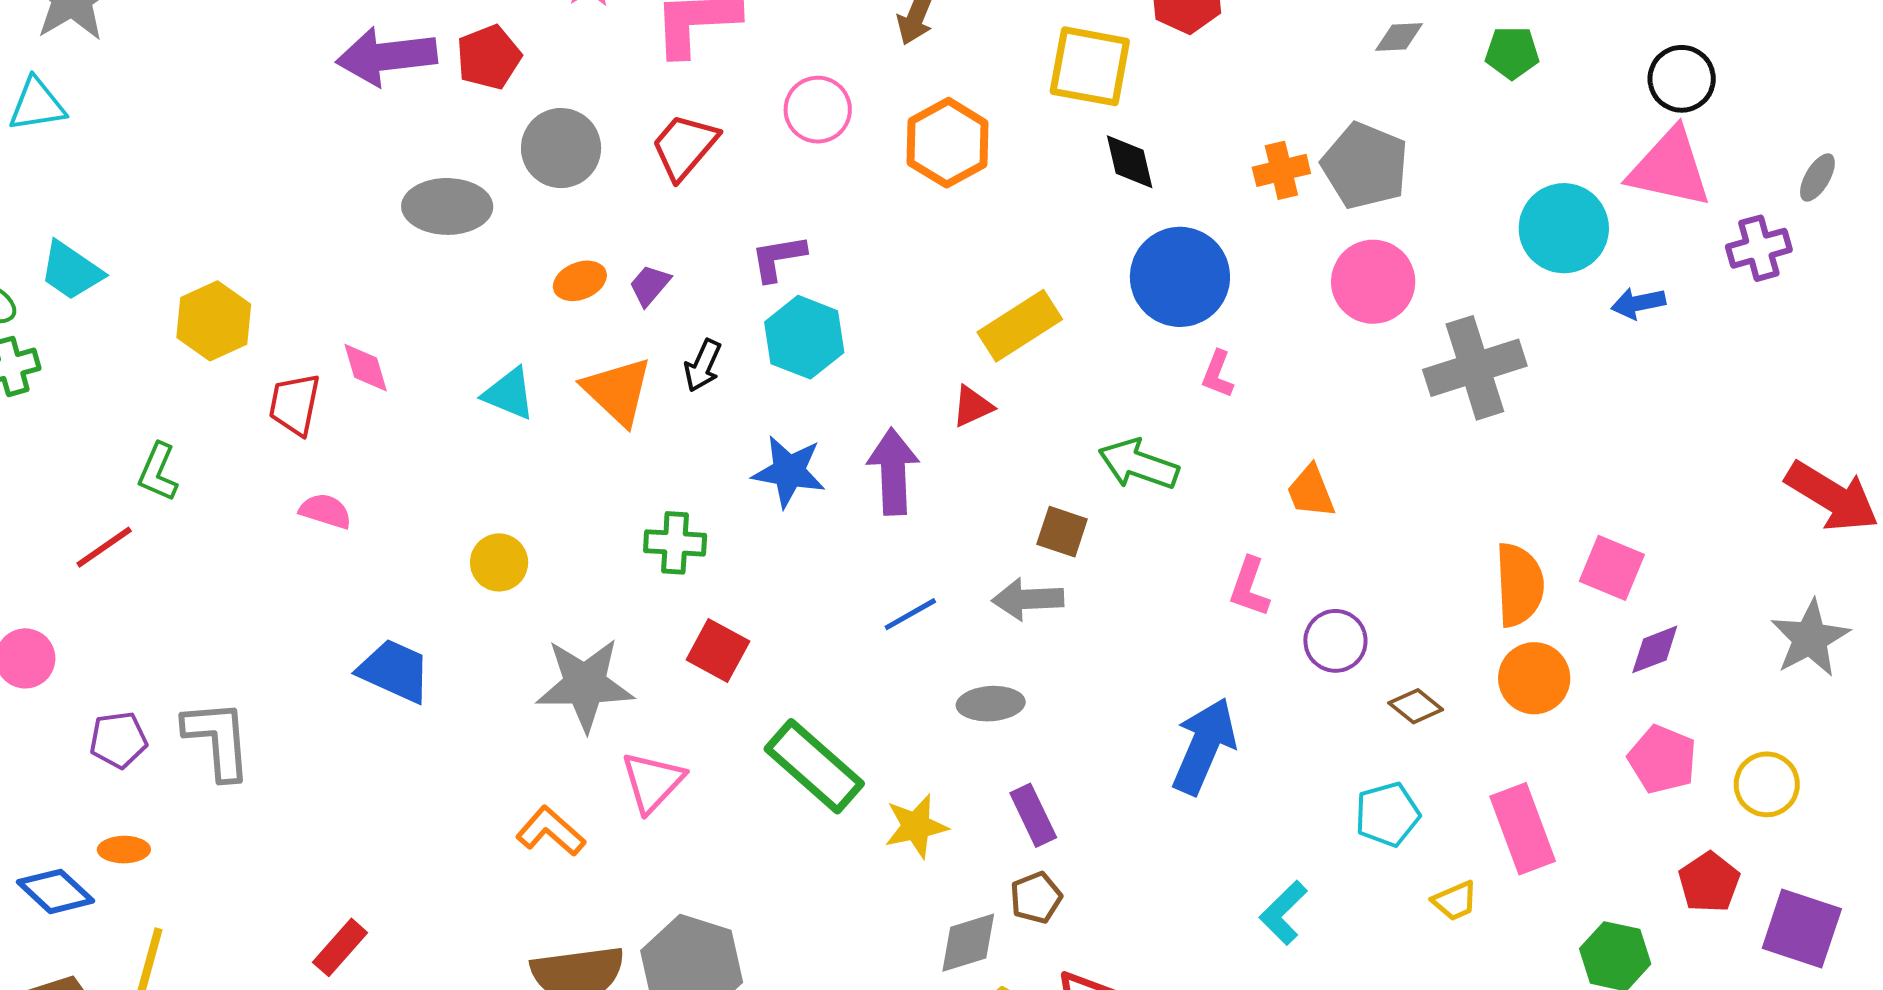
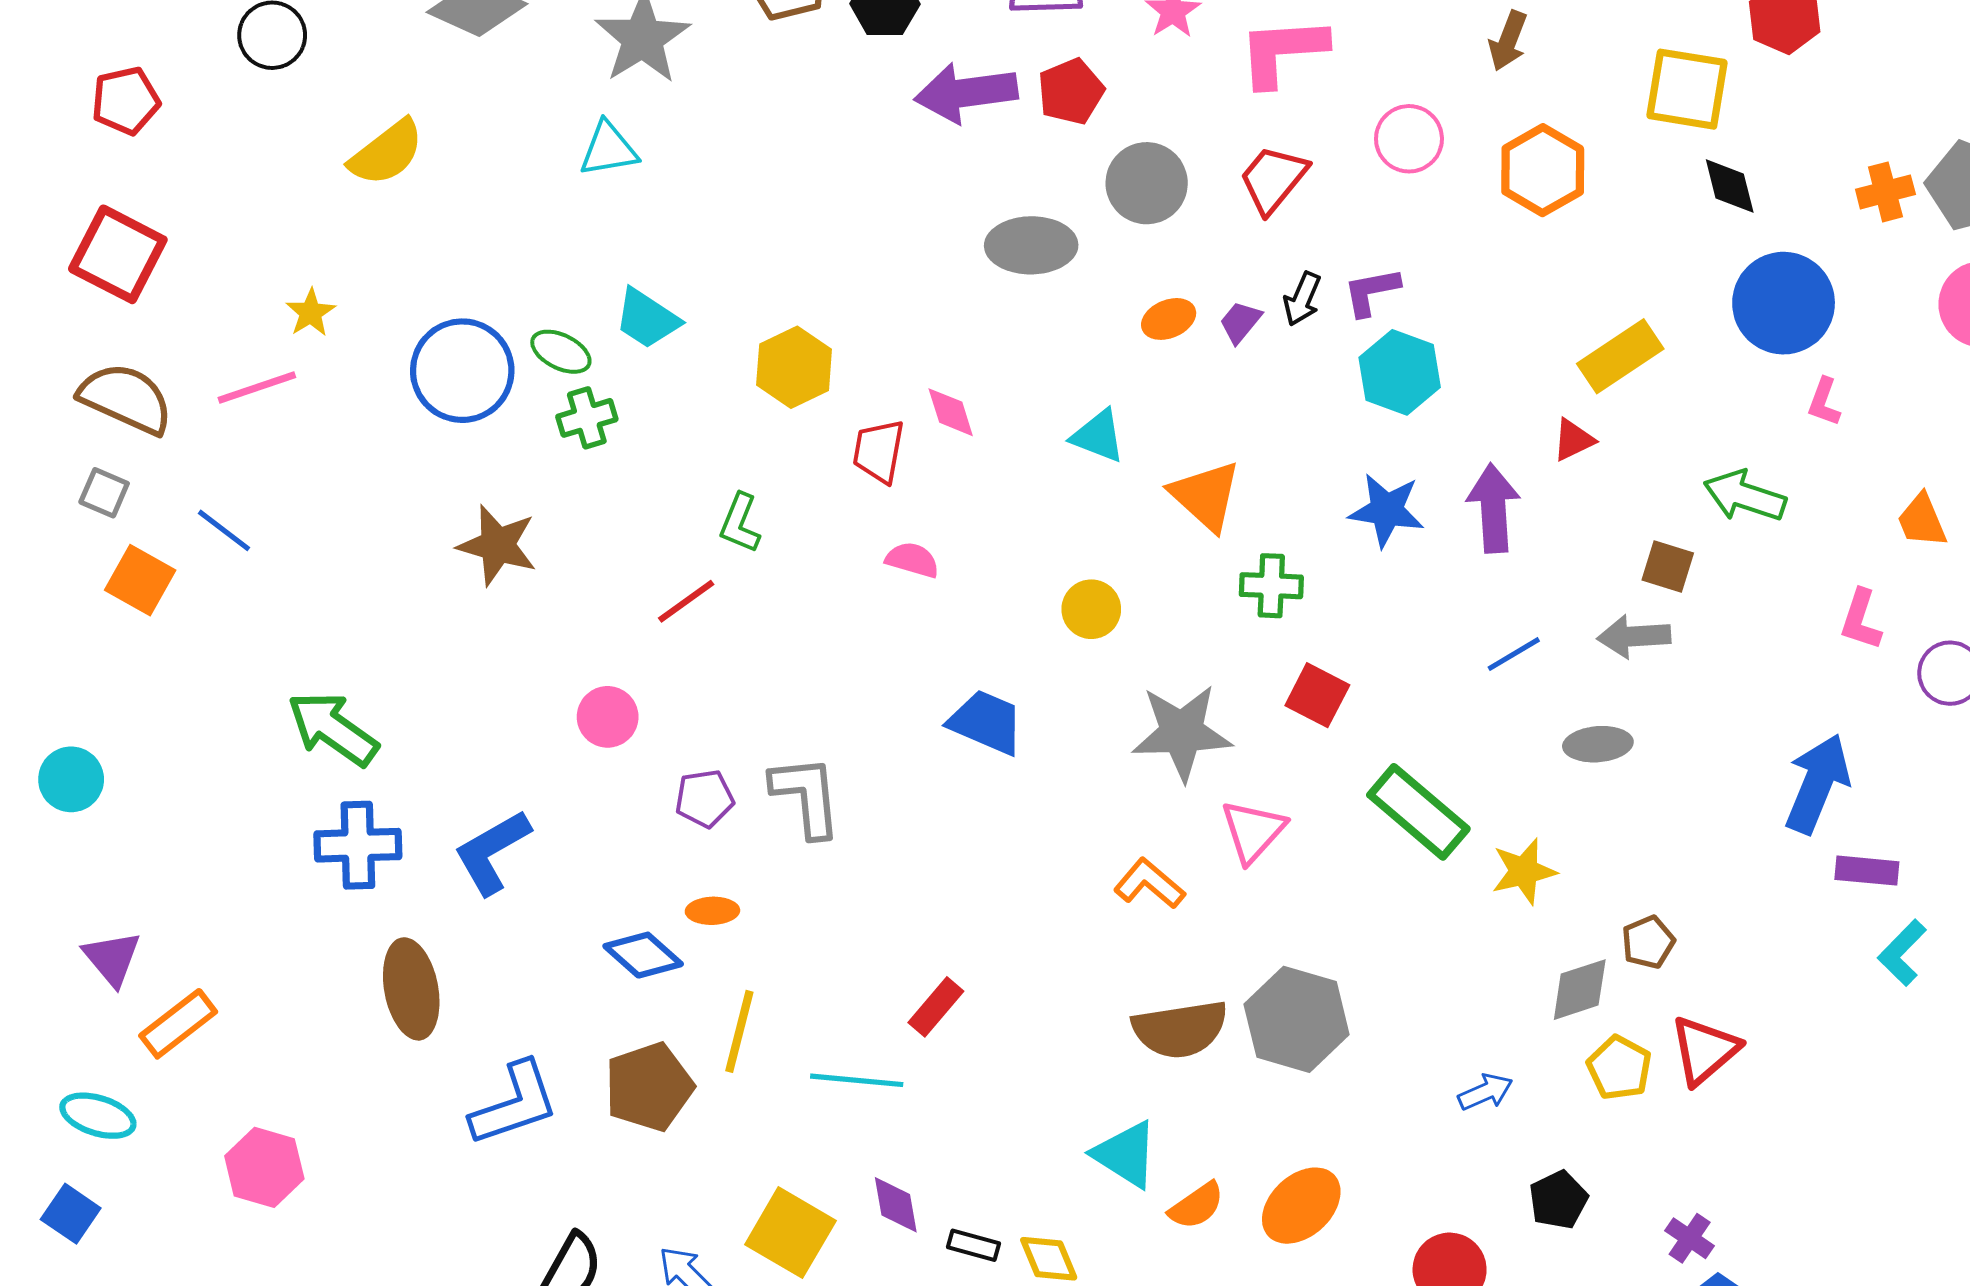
black arrow: (703, 366) -> (1302, 299), moved
orange triangle: (618, 391) -> (1206, 496), moved
purple rectangle: (1033, 815) -> (1867, 871), moved, turned -58

